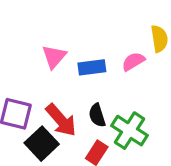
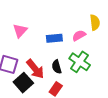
pink triangle: (54, 57) -> (20, 31), moved
green cross: (129, 131) -> (80, 62), moved

